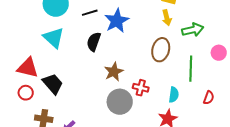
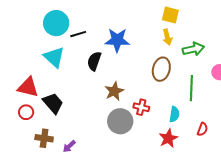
black line: (90, 13) -> (78, 34), moved
blue star: (117, 21) -> (117, 40), turned 30
red semicircle: (209, 98) -> (202, 129), moved

